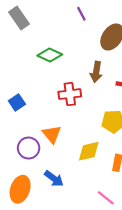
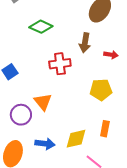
yellow diamond: (89, 151) -> (76, 139), moved
blue arrow: (54, 179) -> (45, 144), turned -30

